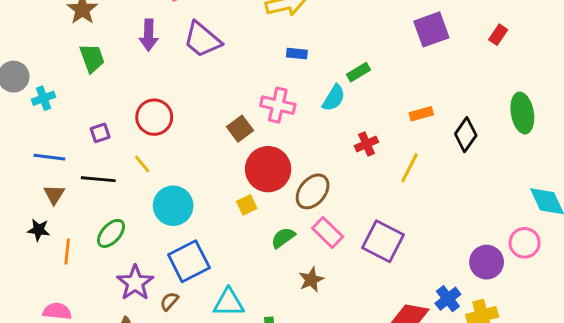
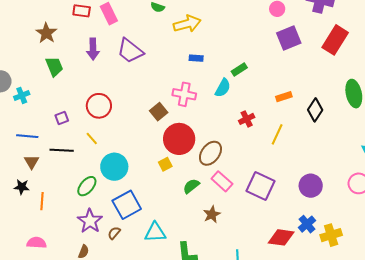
red rectangle: (498, 35) -> (335, 40), size x2.0
green ellipse: (111, 233) -> (87, 186), moved
purple circle: (487, 262) -> (311, 186), moved

